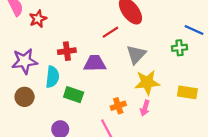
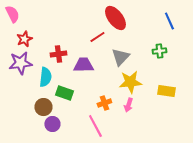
red star: (38, 19) -> (24, 39), moved
blue line: (194, 30) -> (169, 21), moved, turned 42
brown circle: (25, 97) -> (43, 107), moved

